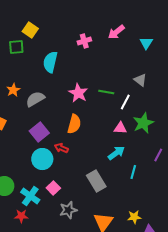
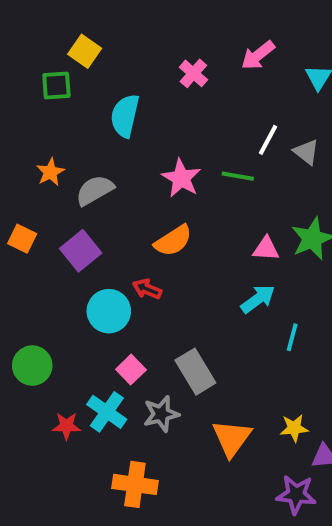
pink cross: (84, 41) -> (193, 73), turned -32
white line: (125, 102) -> (268, 140), moved
orange semicircle: (74, 124) -> (173, 241), turned 42
purple square: (39, 132) -> (81, 251), moved
gray rectangle: (96, 181) -> (195, 372), moved
cyan cross: (30, 196) -> (107, 412), moved

